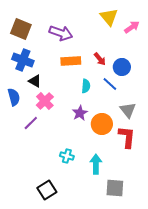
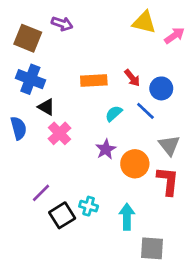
yellow triangle: (109, 17) -> (144, 22), turned -36
purple arrow: (61, 33) -> (62, 24), moved, size x0.7
cyan semicircle: (86, 86) -> (114, 114), turned -136
purple line: (31, 123) -> (41, 193), moved
black square: (47, 190) -> (62, 215), moved

